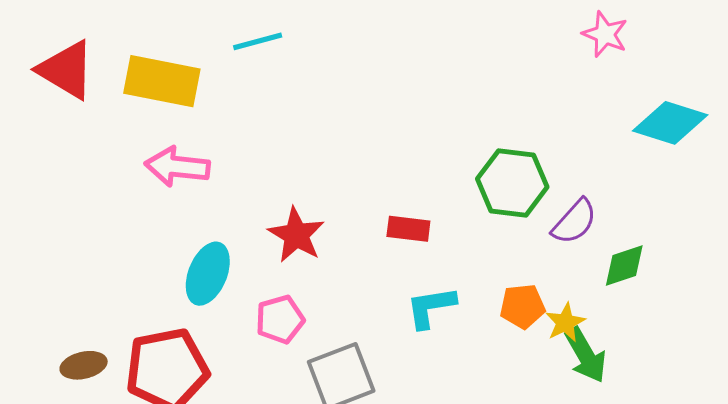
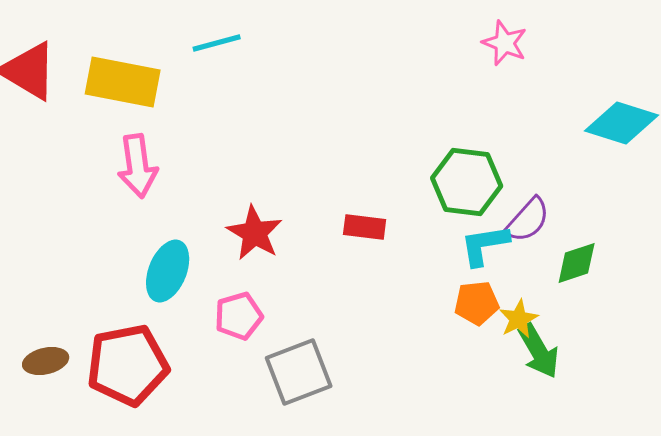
pink star: (605, 34) -> (505, 43), moved
pink arrow: (177, 167) -> (138, 166), turned -104
cyan L-shape: (431, 307) -> (485, 245), moved

